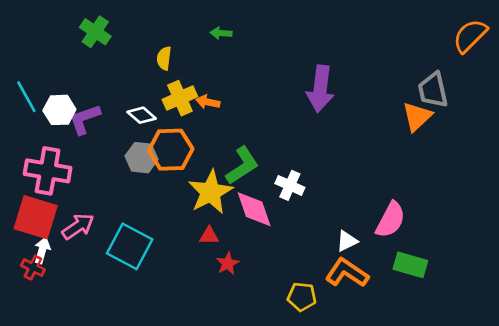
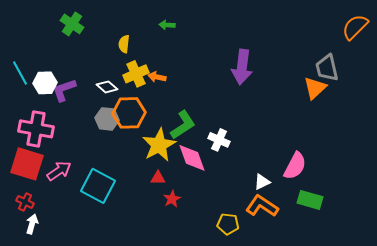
white arrow: (42, 250) -> (32, 224), moved

